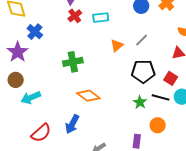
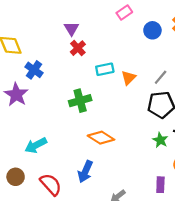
cyan rectangle: (101, 18) -> (105, 69), moved
gray line: (142, 40) -> (161, 77), moved
brown circle: (16, 80) -> (16, 177), moved
red semicircle: (41, 133) -> (51, 184), turned -85

